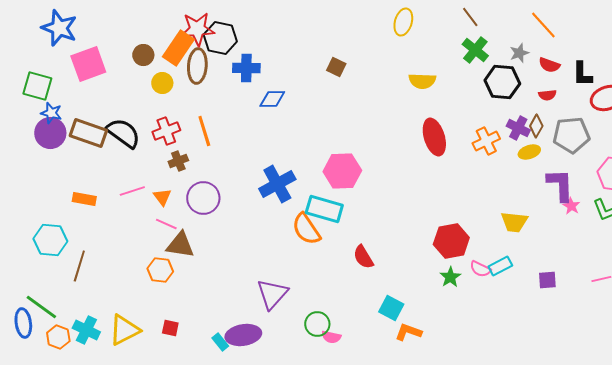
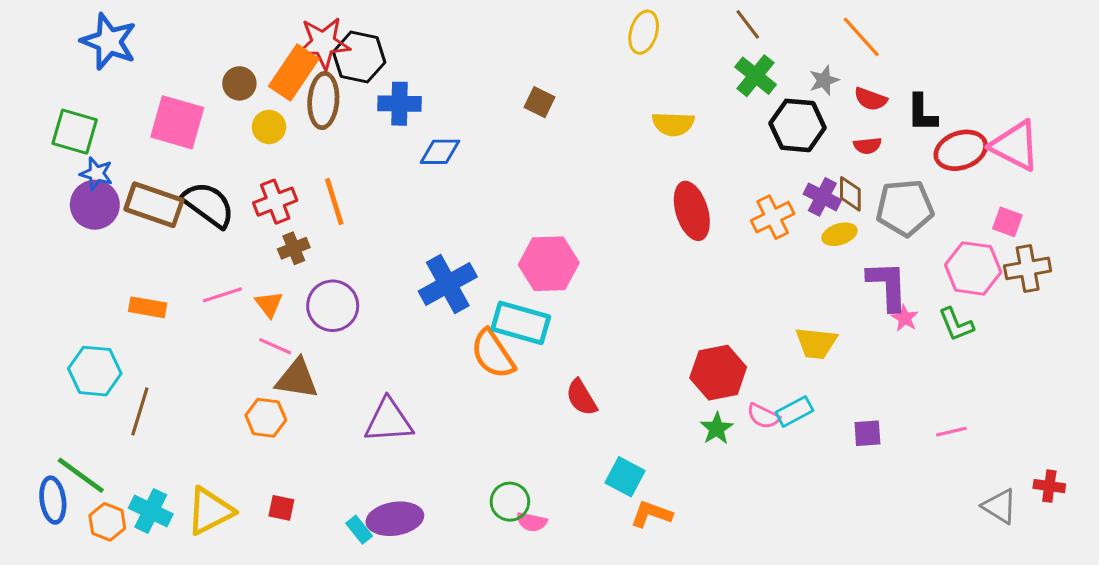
pink square: (88, 64) -> (177, 122), moved, turned 36
brown diamond: (536, 126) -> (850, 194), turned -30
purple triangle: (272, 294) -> (389, 421), moved, turned 44

